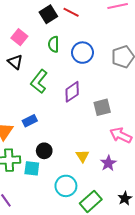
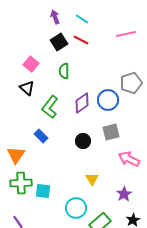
blue circle: (82, 53) -> (108, 100), moved
purple diamond: (72, 92) -> (82, 103), moved
blue rectangle: (30, 121) -> (41, 136), moved, turned 72
black circle: (44, 151) -> (83, 141), moved
purple star: (108, 163) -> (124, 194), moved

